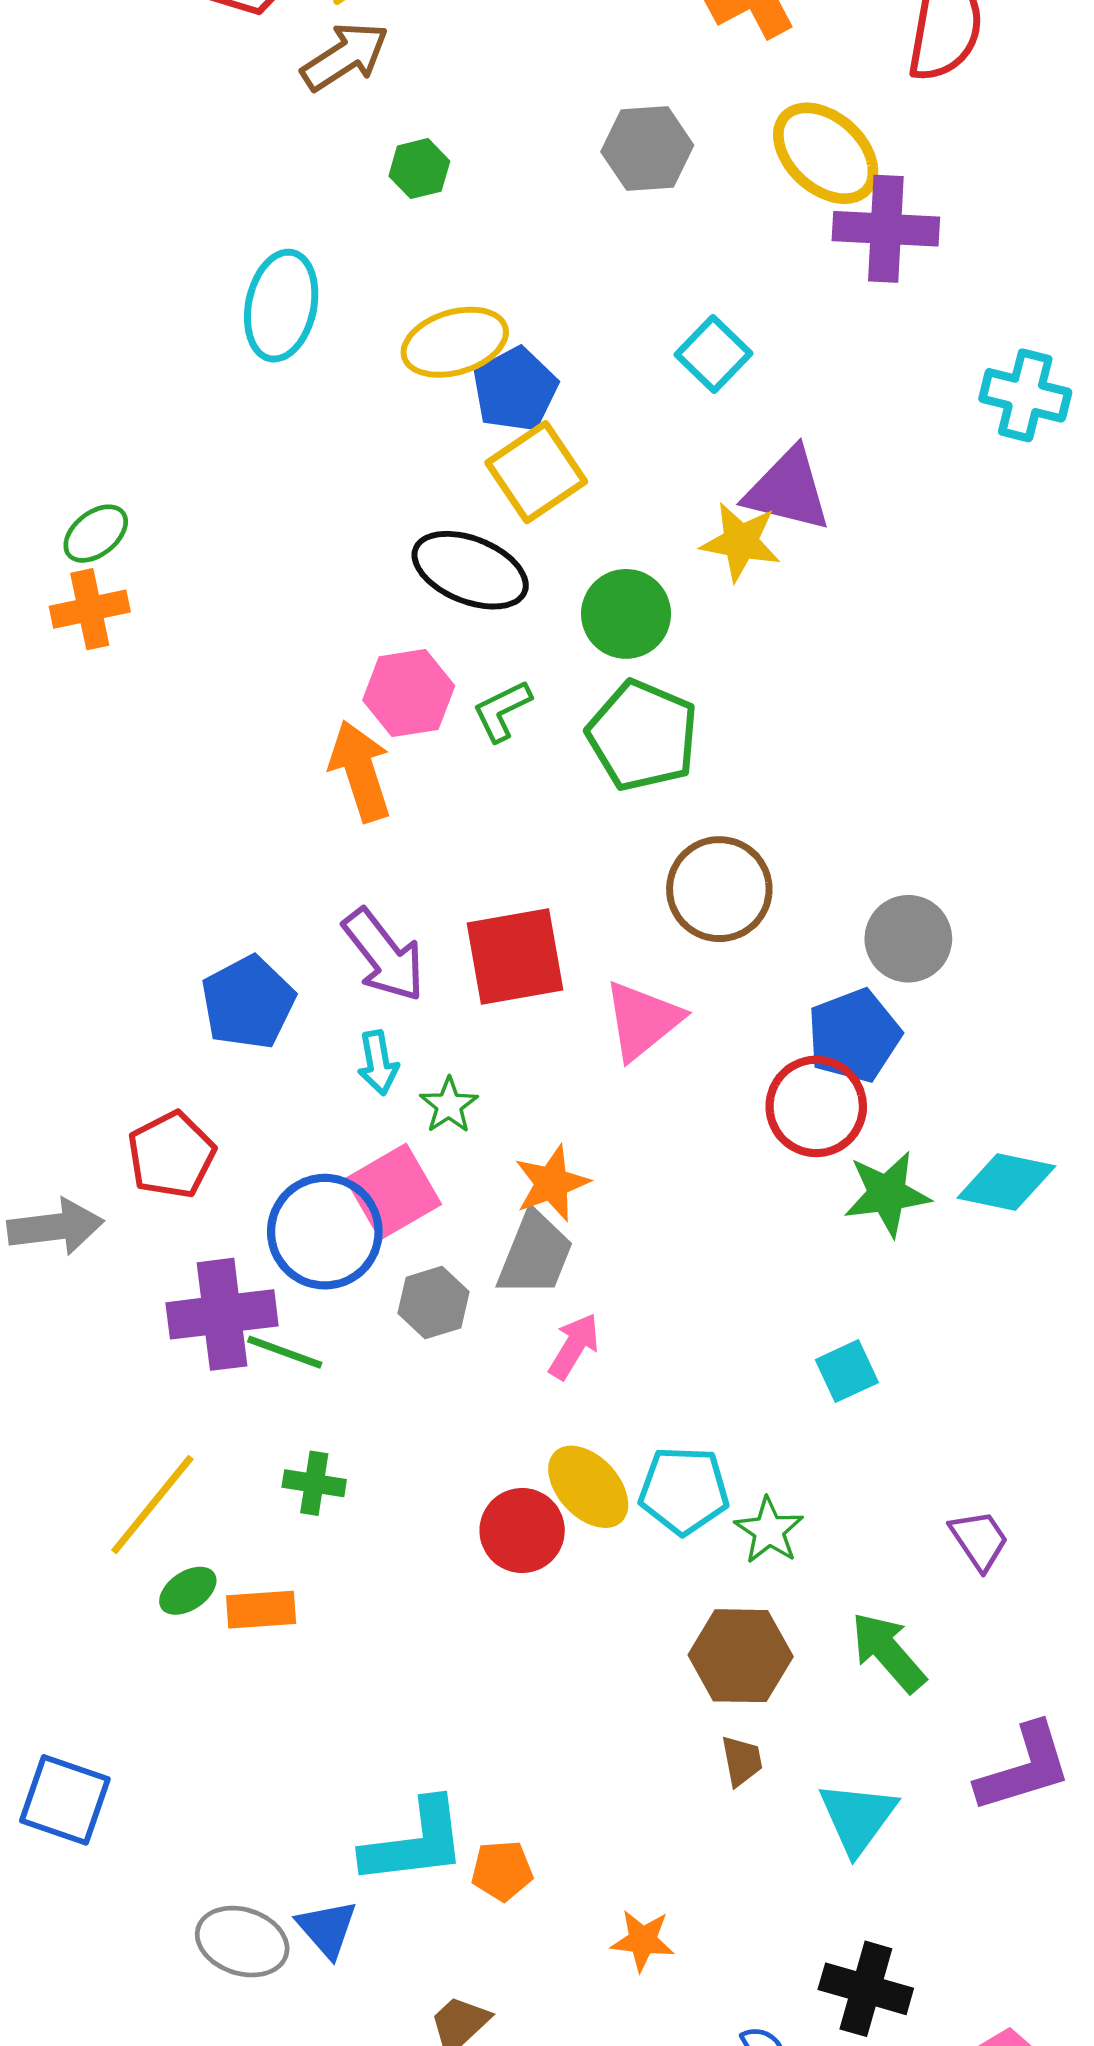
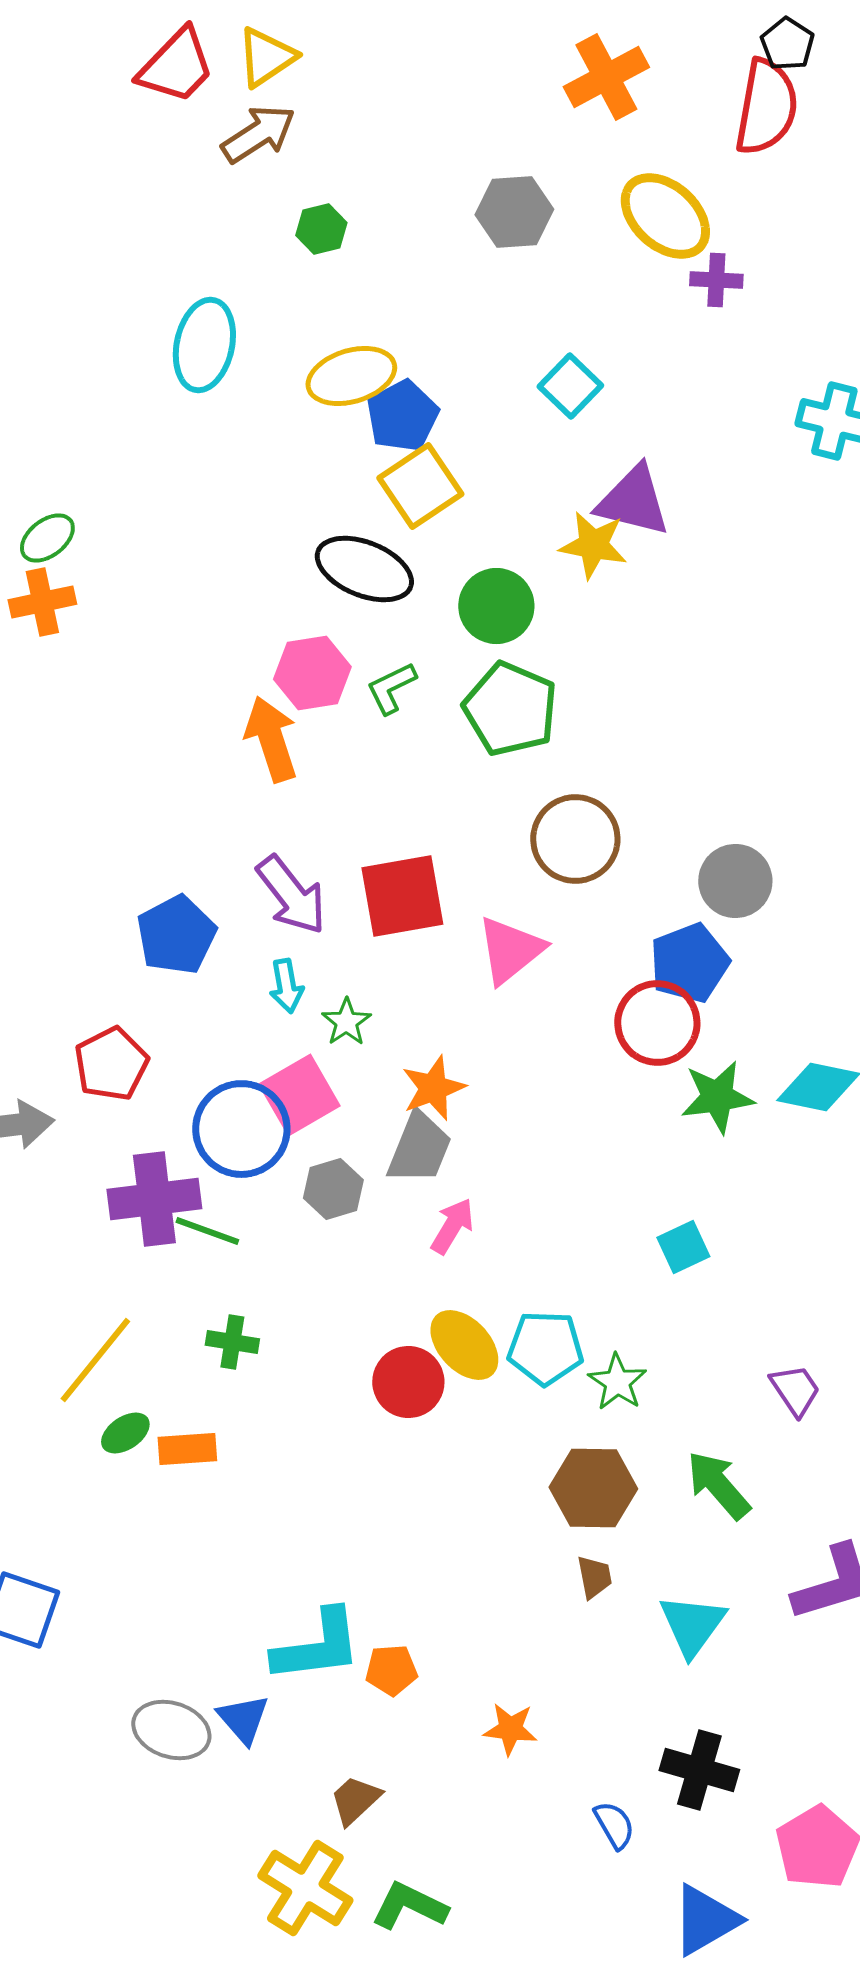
purple cross: (886, 229) -> (716, 280), size x0.6

